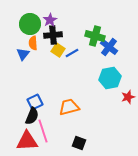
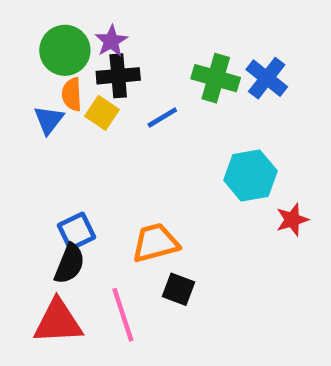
blue cross: (109, 47) -> (267, 78), moved
yellow square: (58, 50) -> (102, 113), moved
pink line: (43, 131) -> (123, 315), moved
black square: (79, 143) -> (179, 289), moved

